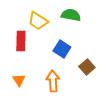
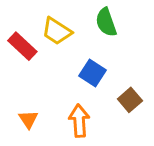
green semicircle: (71, 15) -> (106, 22), turned -120
red rectangle: (21, 41) -> (22, 46), moved, turned -48

